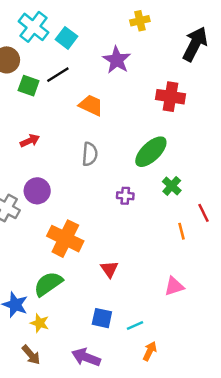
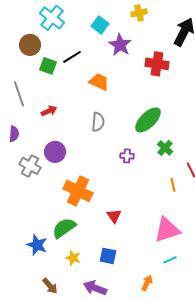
cyan square: (67, 38) -> (100, 25), moved
red cross: (170, 97) -> (157, 64), moved
pink triangle: (174, 286) -> (167, 230), size x1.6
yellow star: (40, 323) -> (73, 258), moved
cyan line: (135, 325) -> (170, 260), moved

